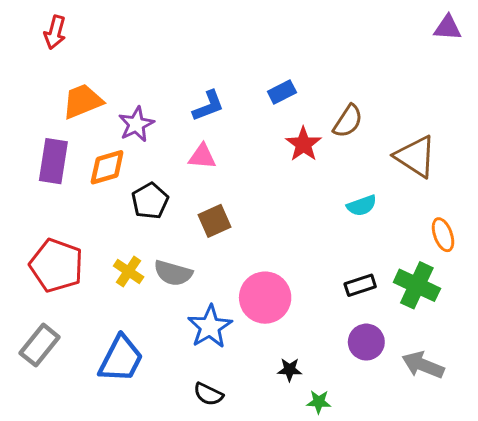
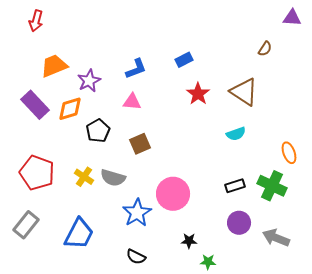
brown semicircle: (348, 121) -> (265, 49), moved, size x0.7
brown triangle: (415, 156) -> (244, 92), moved
purple rectangle: (53, 161) -> (35, 105), turned -52

